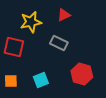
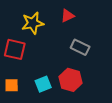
gray rectangle: (59, 43) -> (80, 47), moved
red hexagon: (82, 74) -> (71, 80), moved

